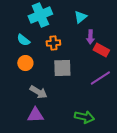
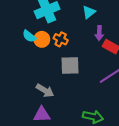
orange cross: (53, 43) -> (61, 39), turned 32
orange circle: (25, 63) -> (42, 39), moved

